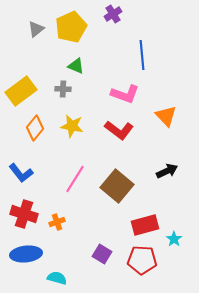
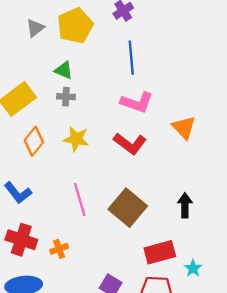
blue line: (142, 55) -> (131, 58), moved
green triangle: (76, 66) -> (64, 70), moved
black arrow: (167, 171) -> (185, 205), moved, turned -65
pink line: (75, 179) -> (80, 200), turned -48

